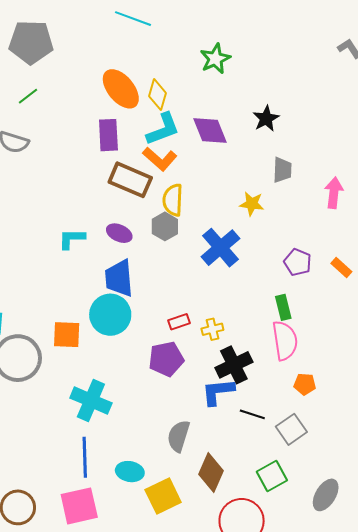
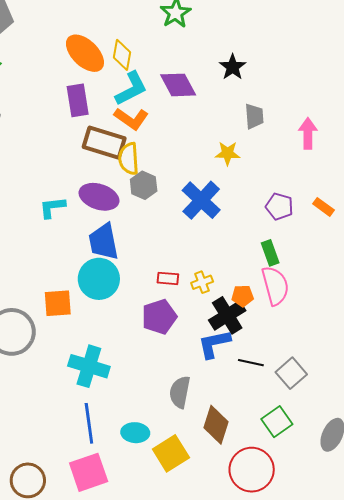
yellow semicircle: (173, 200) -> (129, 159), moved
purple ellipse: (119, 233) -> (99, 197), size x1.5
red rectangle: (179, 322) -> (168, 278), turned 30
orange pentagon: (305, 384) -> (243, 296), moved

